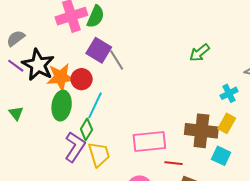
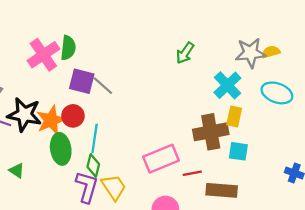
cyan cross: (229, 93) -> (227, 85), size x1.5

